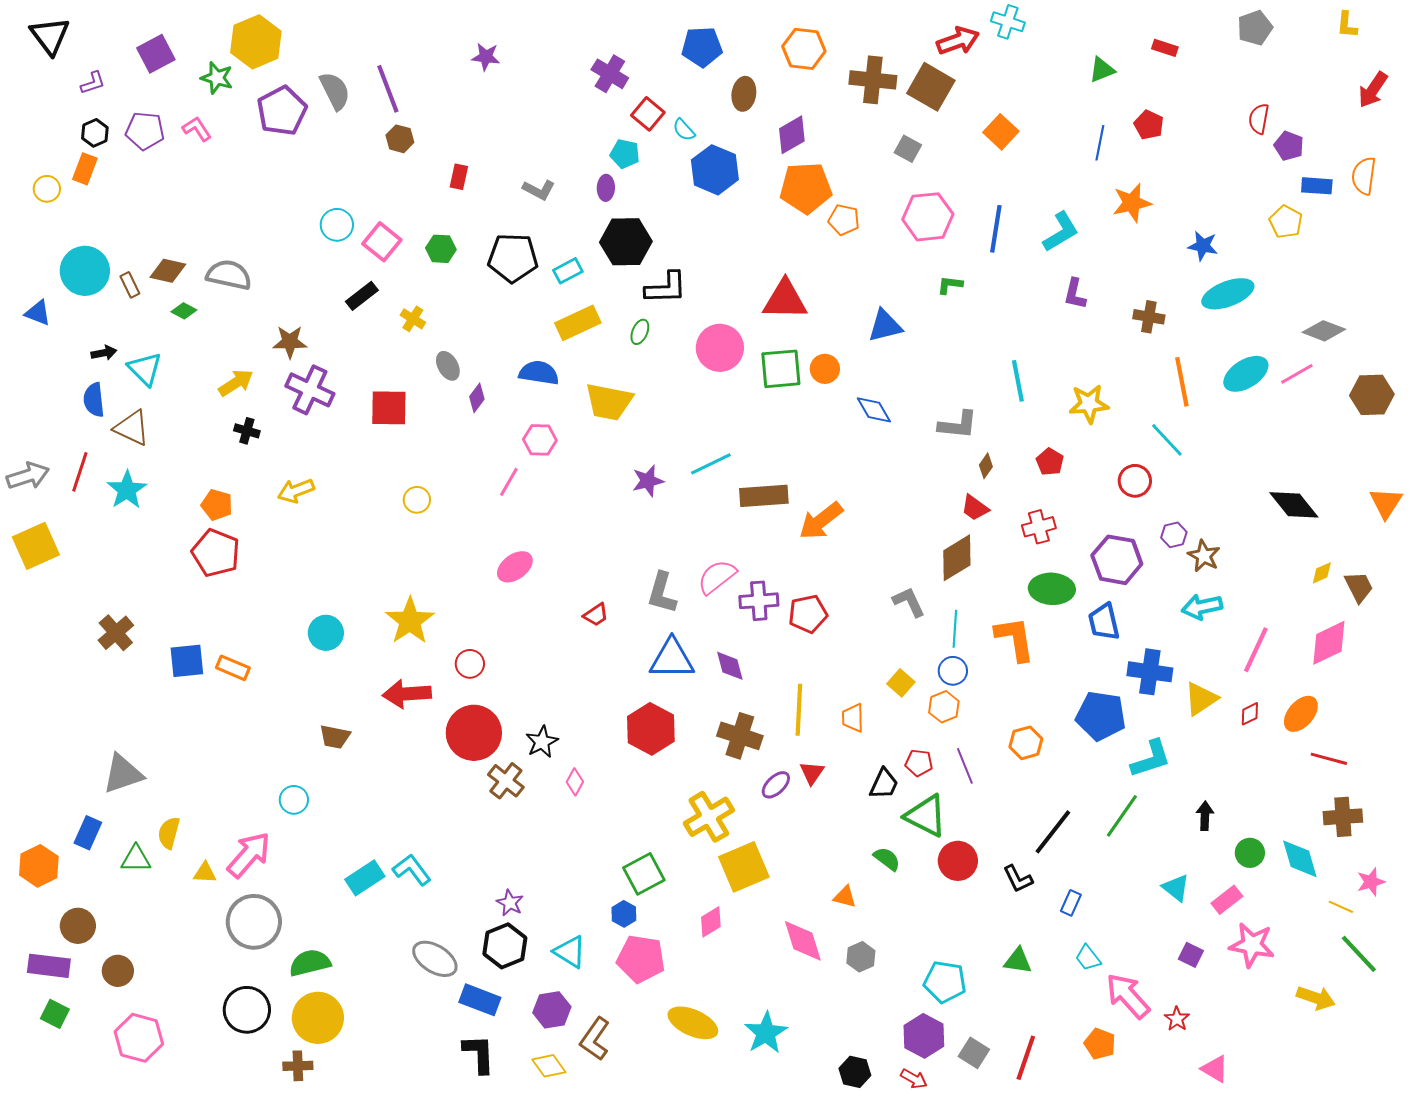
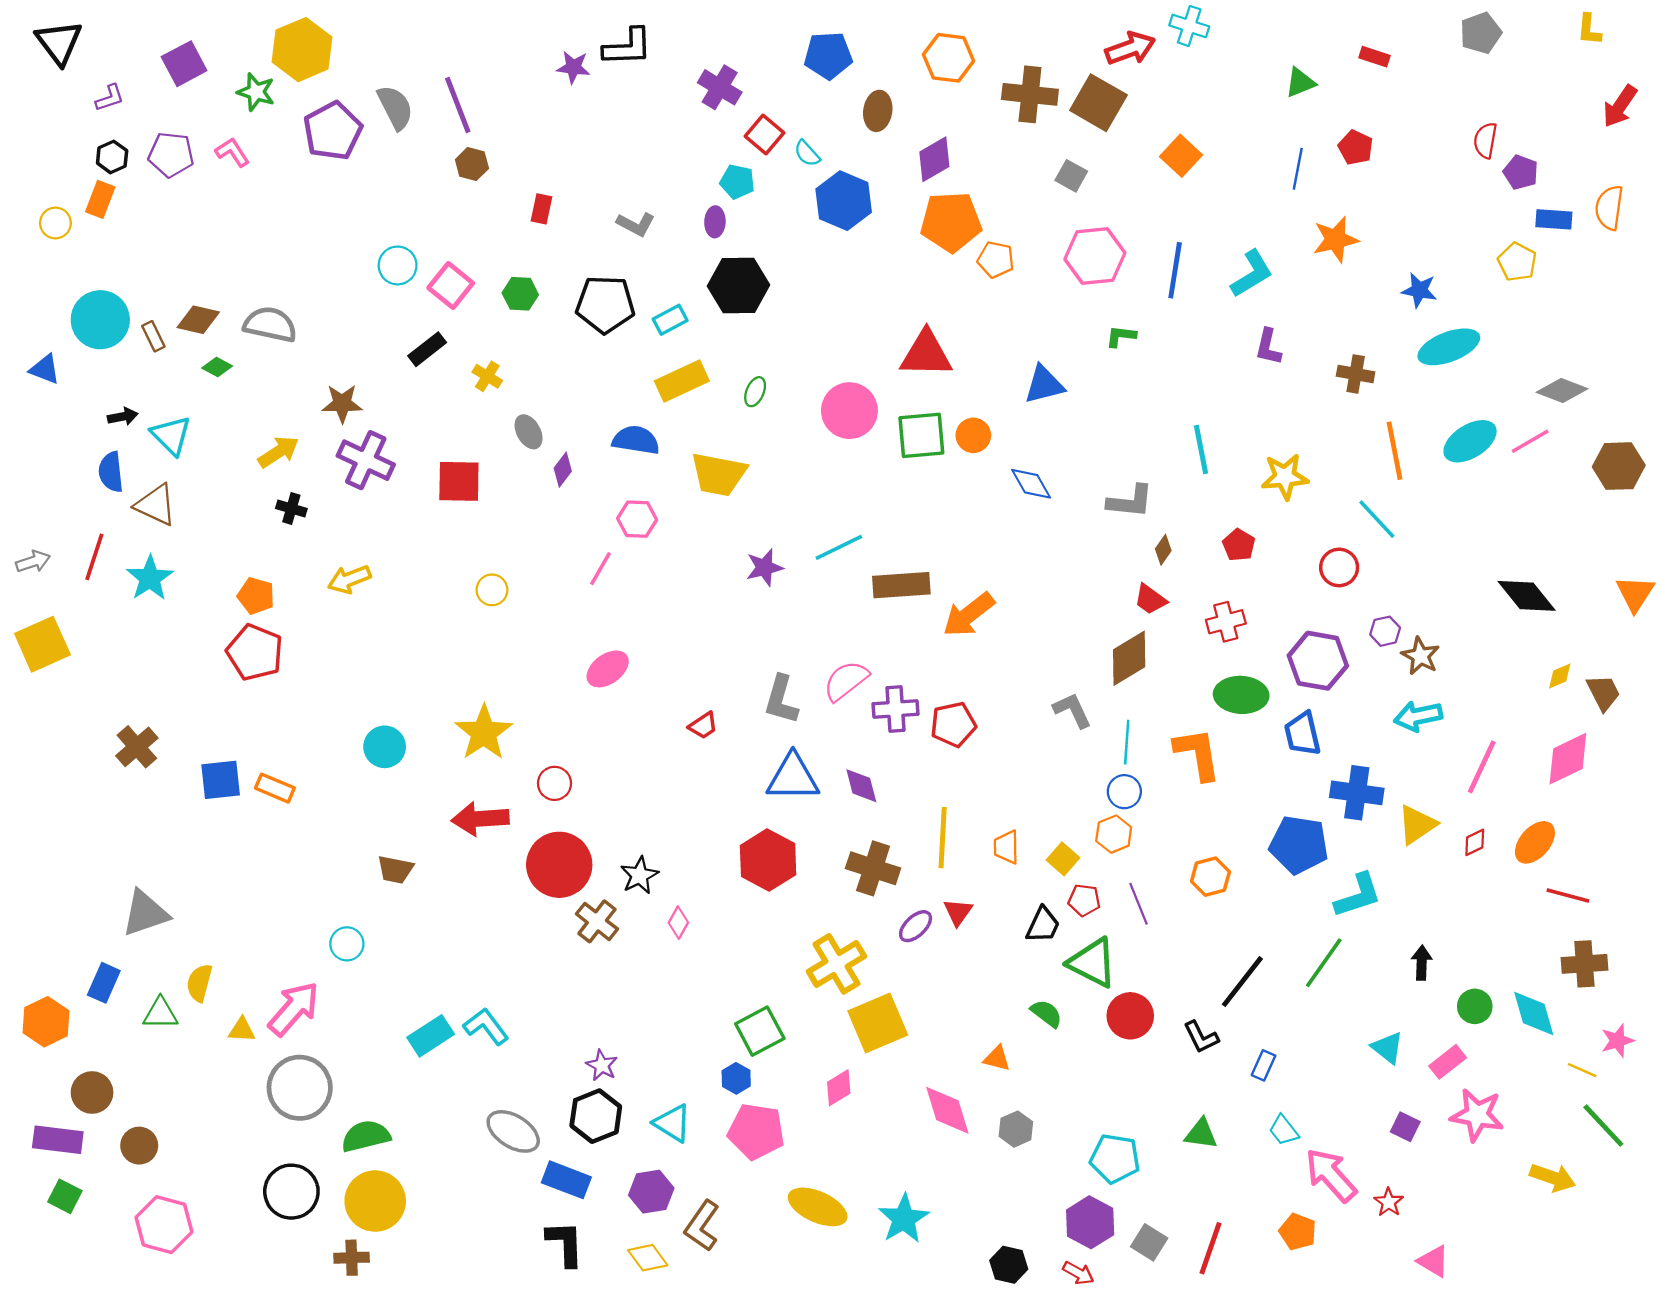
black L-shape: (666, 288) -> (628, 47), moved
gray arrow: (28, 476) -> (33, 562), size x0.7
yellow square: (901, 683) -> (1063, 859), moved

